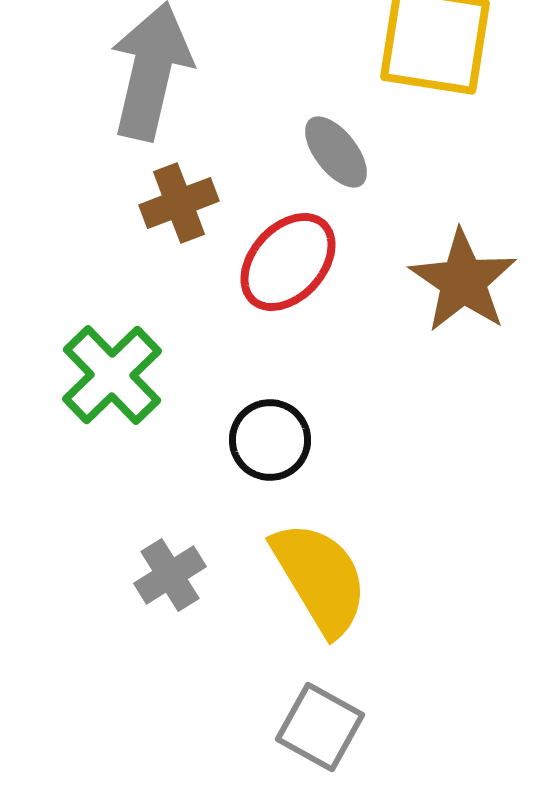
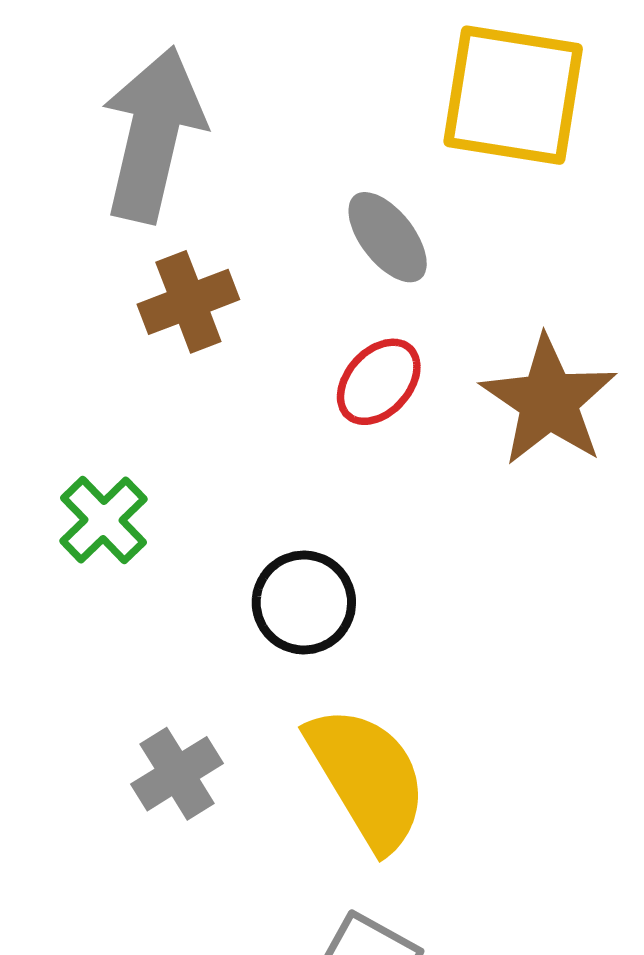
red ellipse: (288, 262) -> (379, 382), moved, size x0.7
green cross: (112, 375) -> (103, 520), size x0.7

